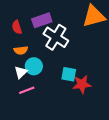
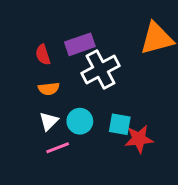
white cross: (56, 37) -> (101, 69), turned 30
cyan circle: (34, 66) -> (80, 121), moved

